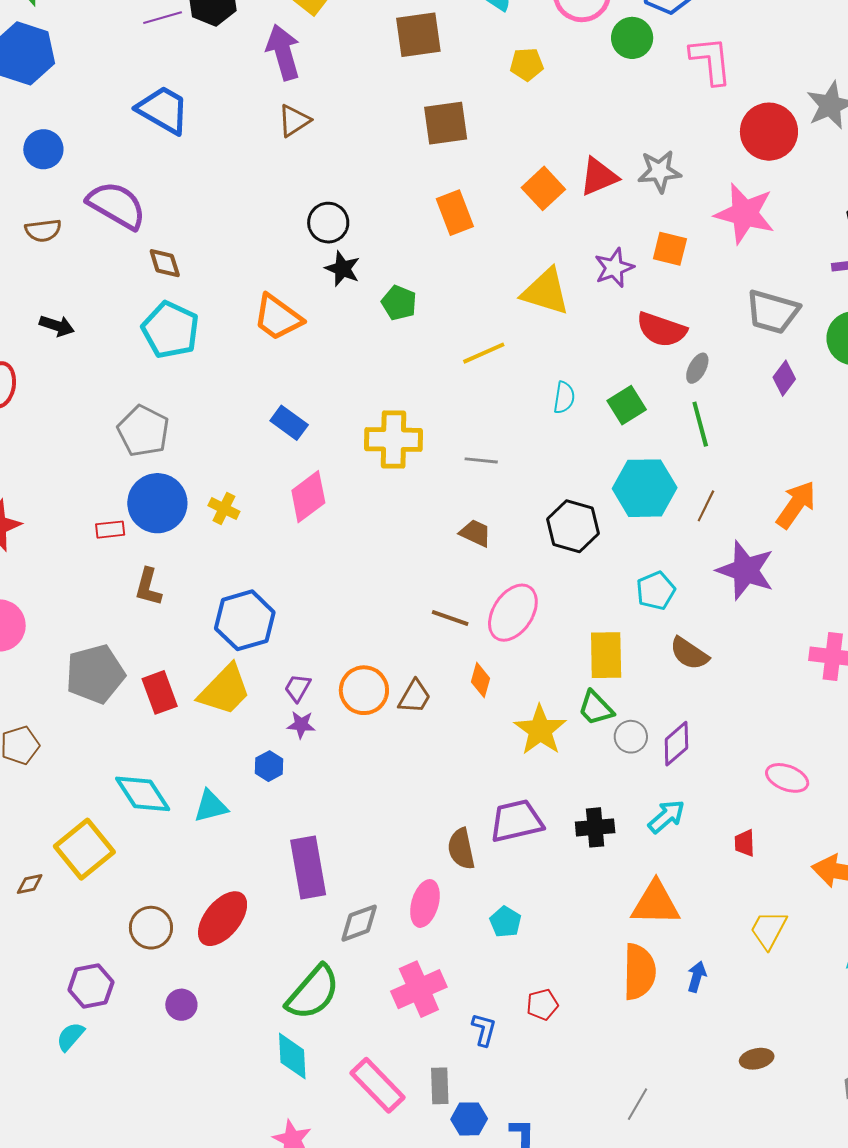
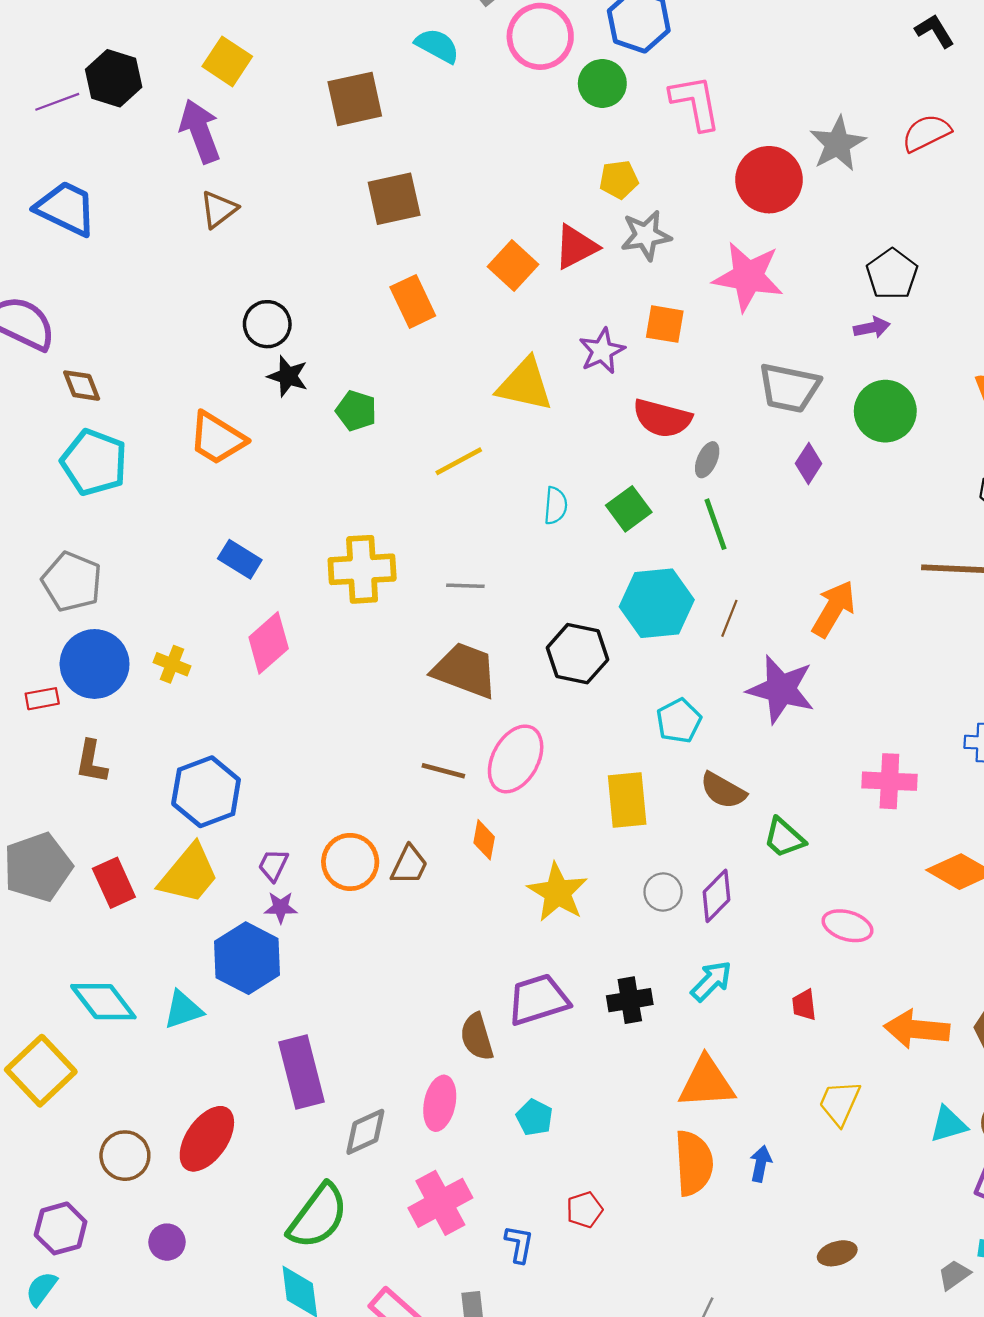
yellow pentagon: (527, 64) -> (619, 180), moved
brown trapezoid: (475, 533) -> (465, 670), size x1.8
green trapezoid: (596, 708) -> (784, 838), moved
blue hexagon: (269, 766) -> (247, 958), size x2.0

